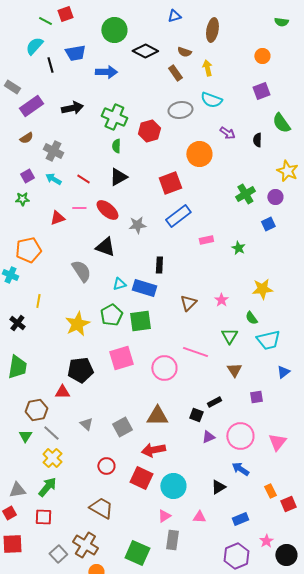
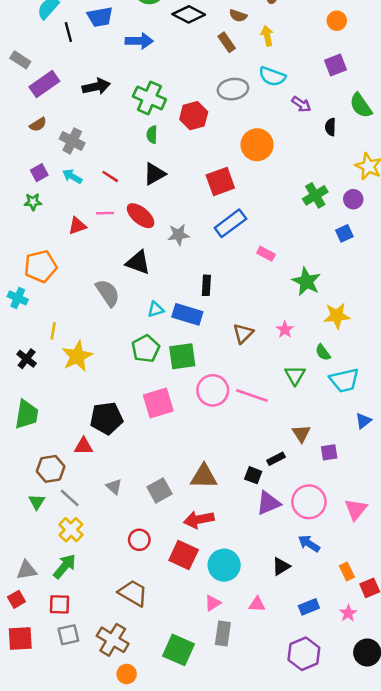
purple arrow: (227, 133) -> (301, 104), moved
pink rectangle: (206, 240) -> (266, 254), turned 40
green star: (238, 248) -> (306, 281), moved, size x1.6
yellow star: (77, 324) -> (77, 356), moved
pink circle: (164, 368) -> (213, 390), moved
brown triangle: (234, 370) -> (301, 433), moved
purple triangle: (208, 437) -> (268, 503), size x1.5
pink star: (266, 541) -> (348, 613), moved
gray square: (58, 554) -> (68, 635), moved, turned 30

